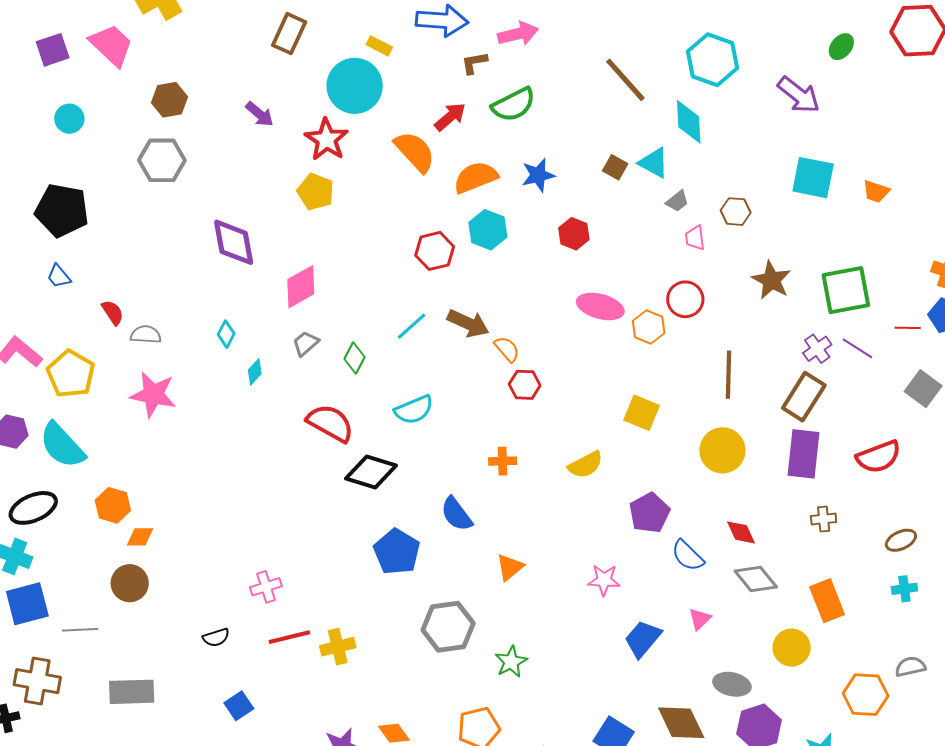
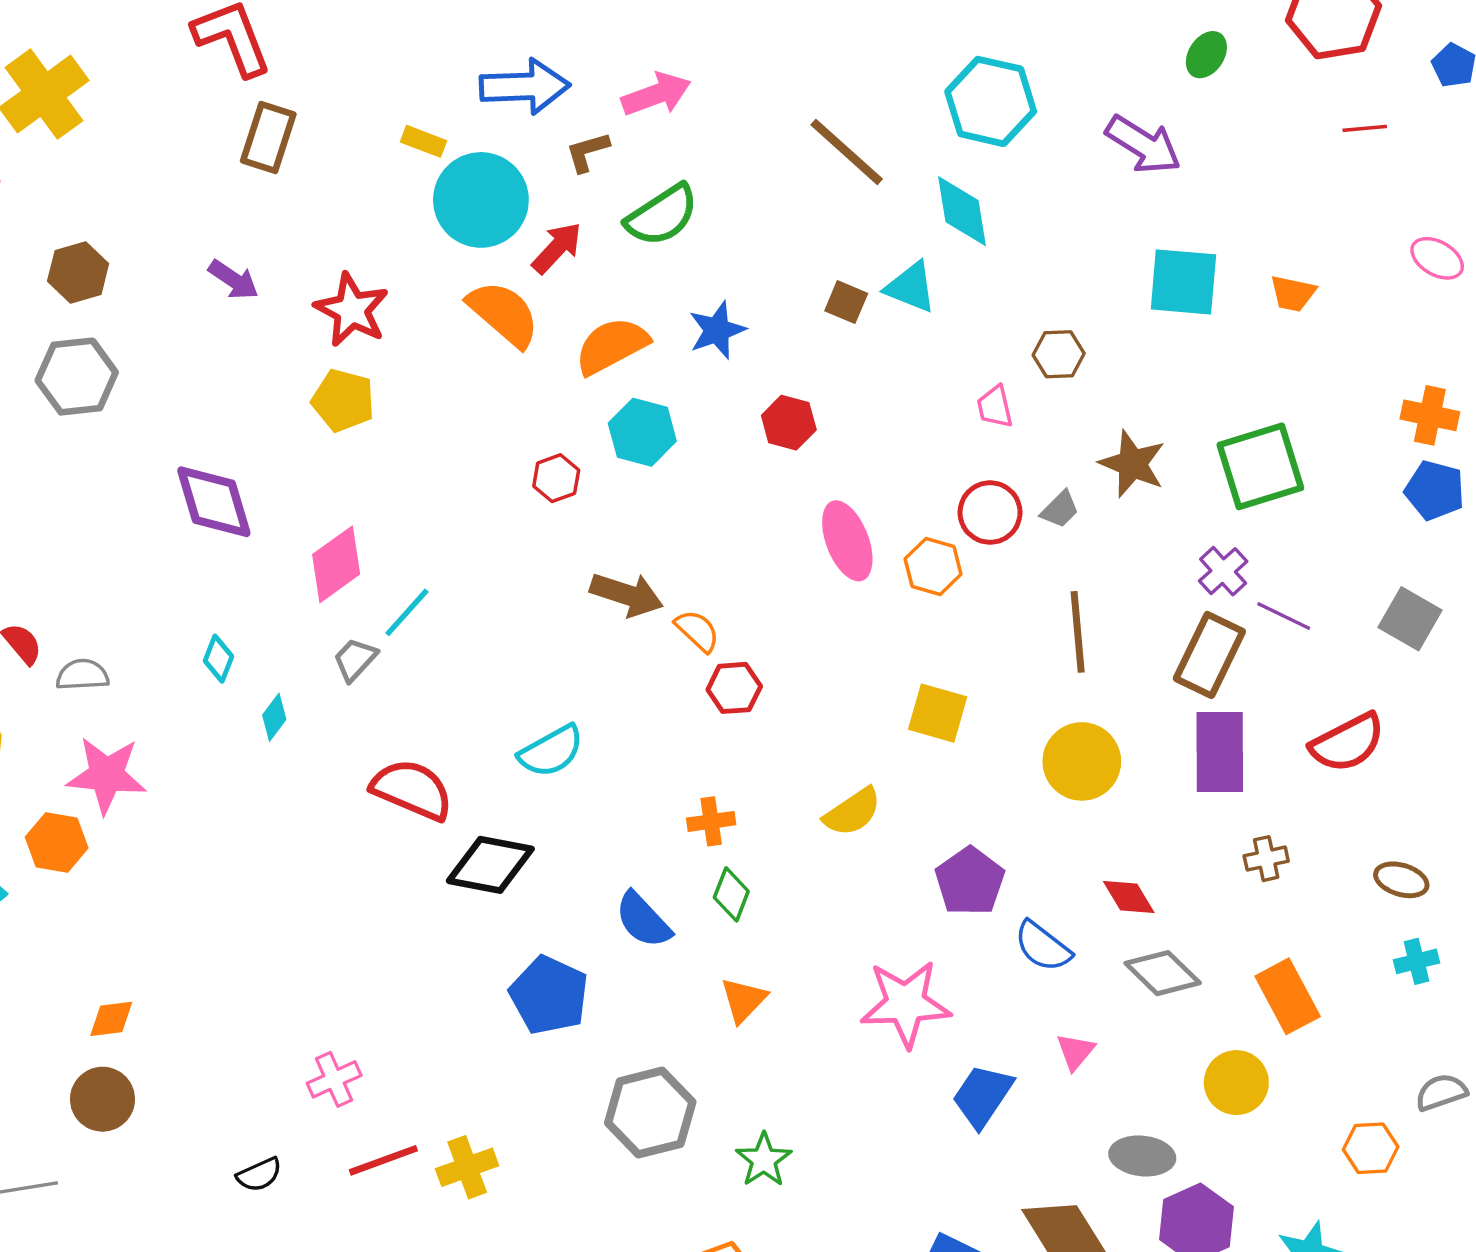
cyan circle: (355, 86) -> (481, 200), moved
gray trapezoid: (677, 201) -> (1060, 509), moved
red hexagon: (435, 251) -> (556, 478), size x0.7
pink ellipse: (600, 306) -> (847, 541), turned 60
cyan line: (412, 326) -> (407, 612), moved
red line: (908, 328) -> (1365, 128), moved
purple line: (857, 348) -> (1284, 616), moved
green diamond: (354, 358) -> (731, 894), moved
orange hexagon: (113, 505) -> (57, 843), moved
brown ellipse: (901, 540) -> (1401, 880), turned 48
pink star: (604, 580) -> (906, 1004), size x1.6
orange hexagon: (866, 695) -> (1371, 1148), size x0.7

